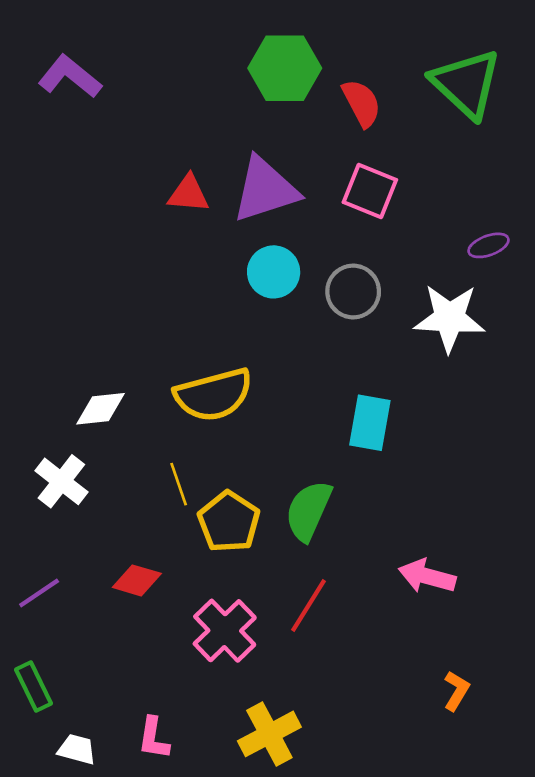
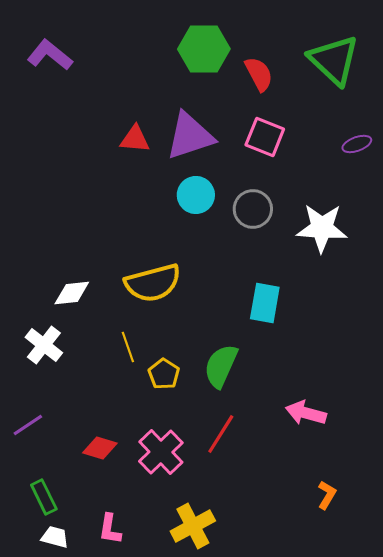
purple ellipse: (489, 245) -> (357, 144), moved
yellow pentagon: (229, 522) -> (164, 374), size x0.7
red diamond: (137, 580) -> (100, 448), moved
green rectangle: (33, 687) -> (44, 497), moved

